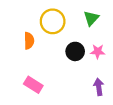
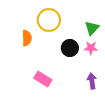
green triangle: (91, 18) -> (92, 28), moved
pink rectangle: (33, 85) -> (43, 79), moved

